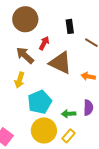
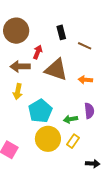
brown arrow: (25, 55) -> (20, 66), turned -36

